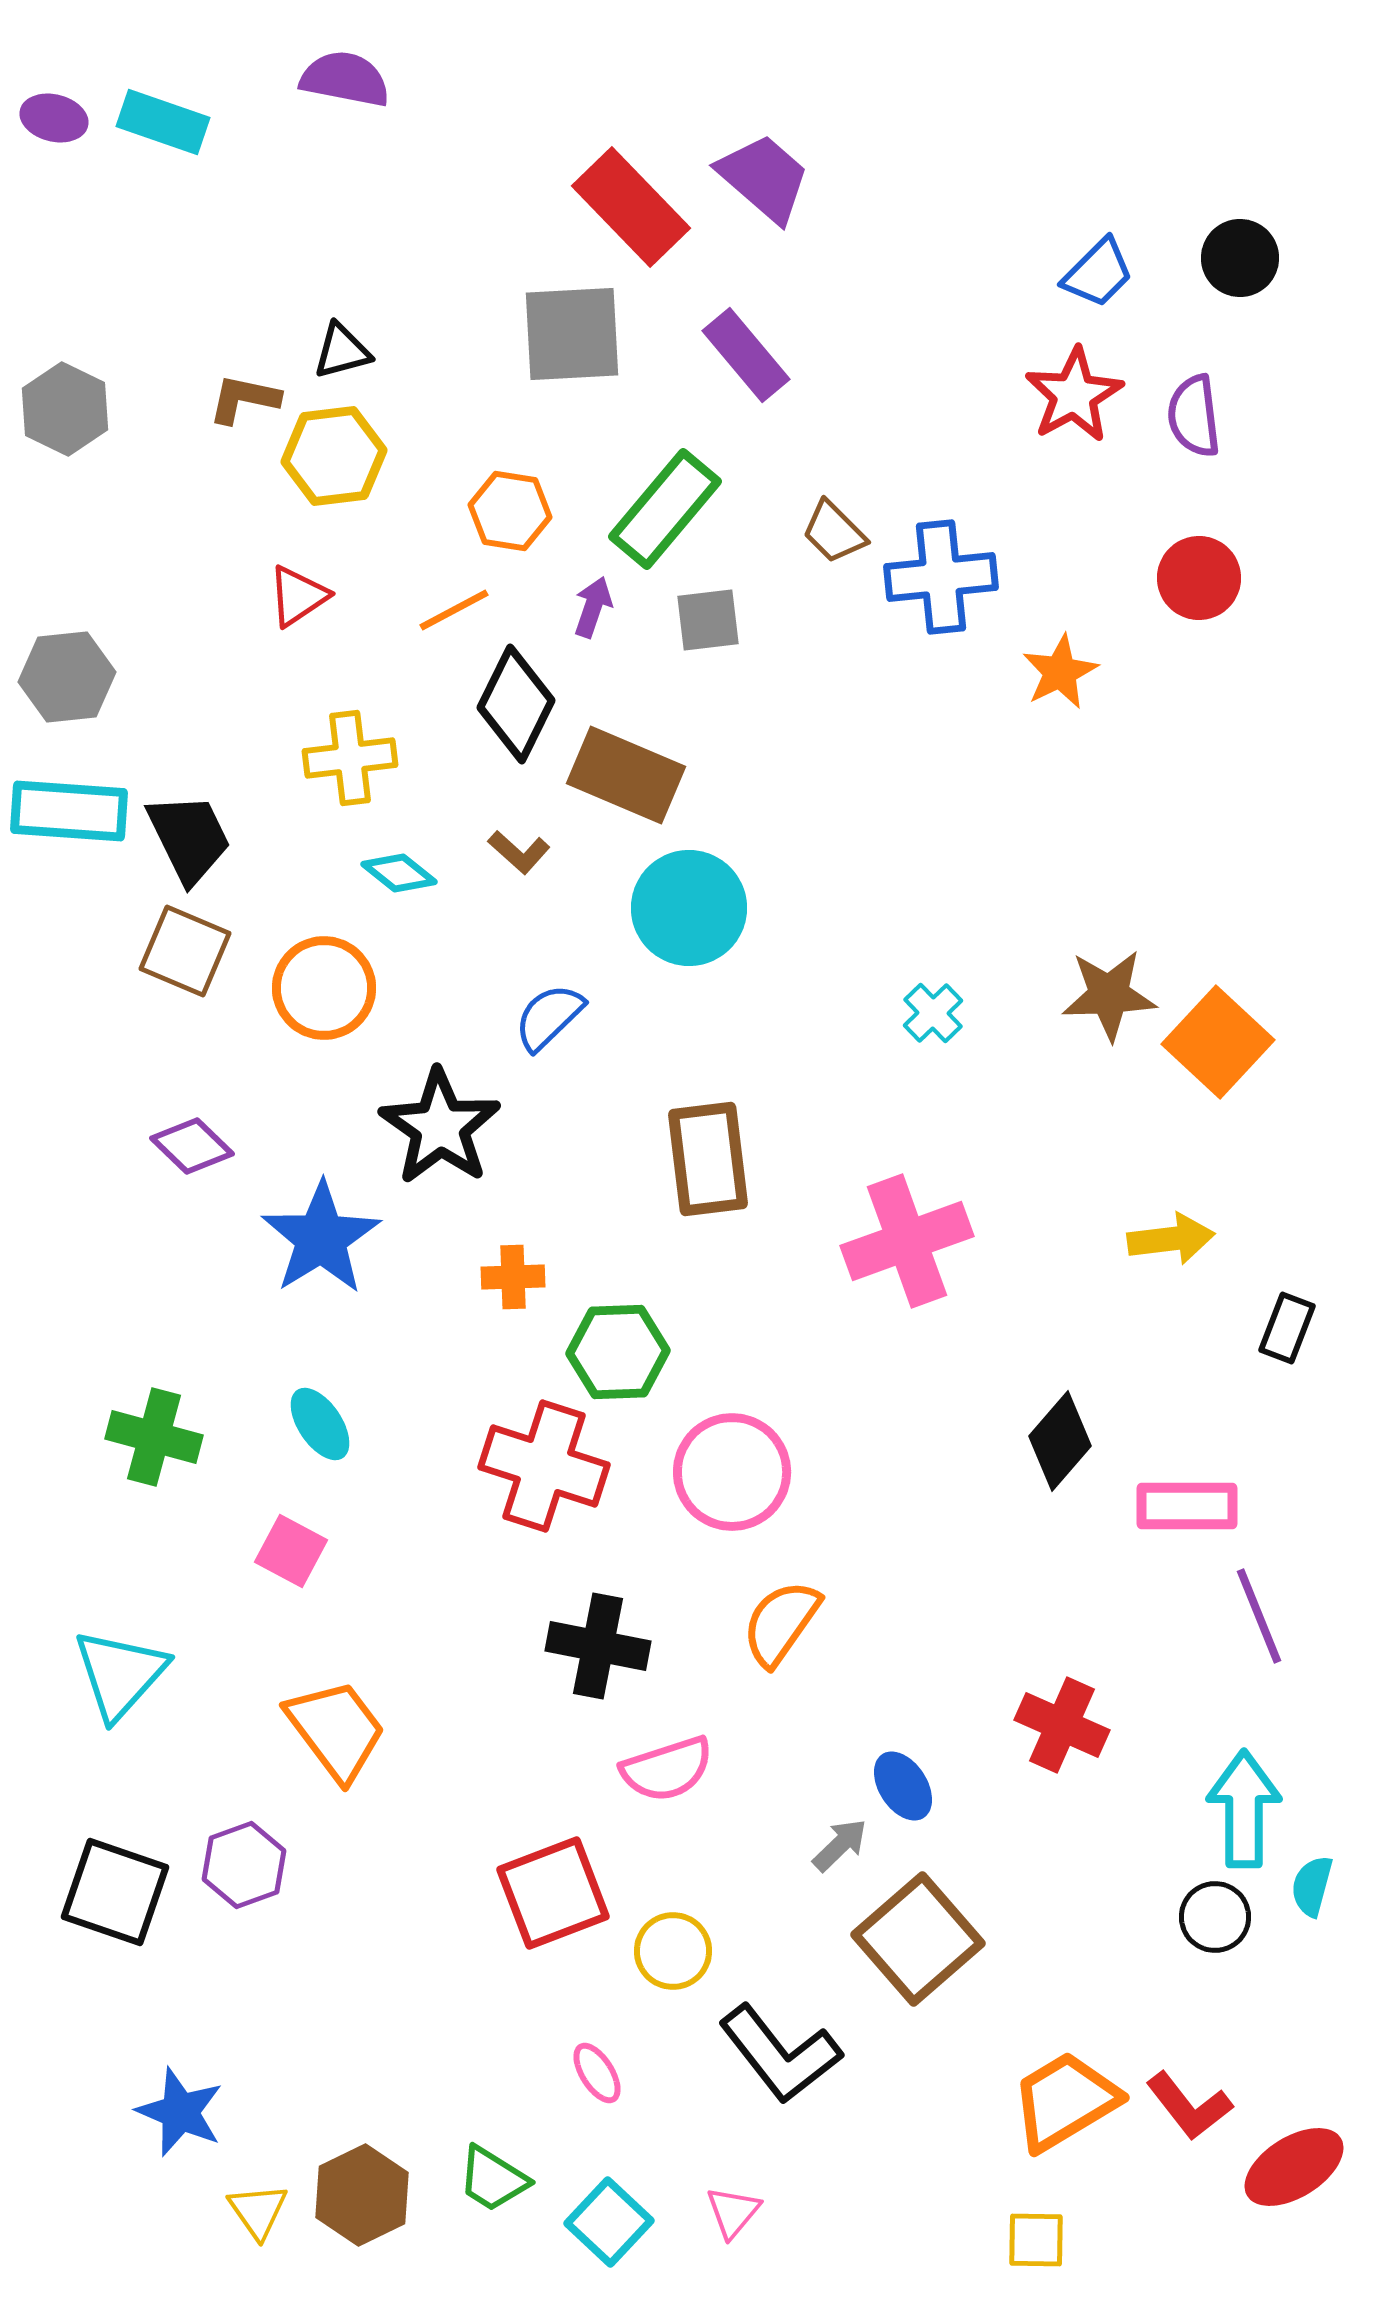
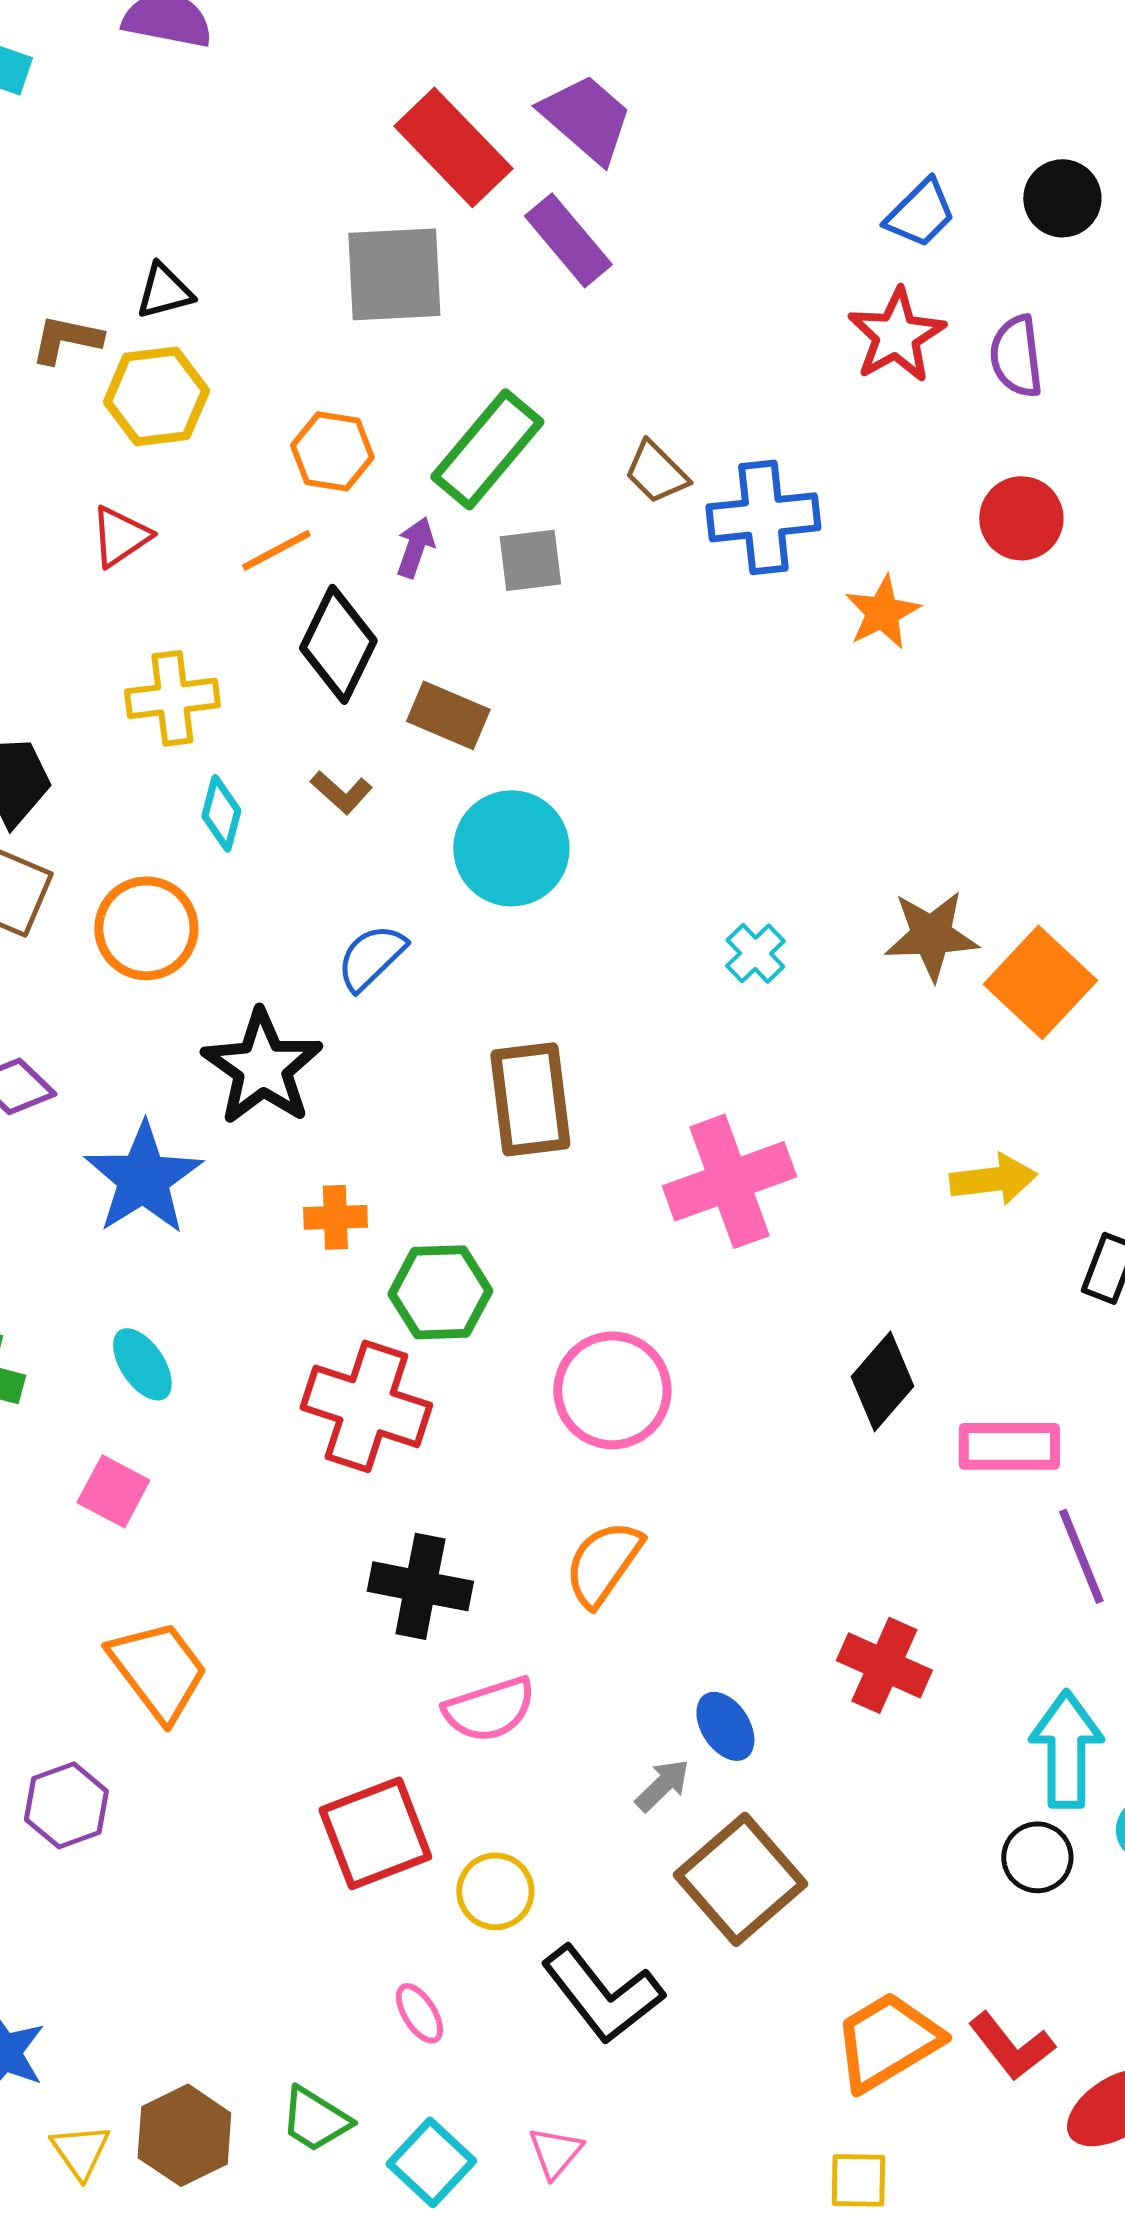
purple rectangle: (746, 355) -> (568, 240), moved
brown rectangle: (626, 775) -> (448, 715), size x0.7
cyan diamond: (399, 873) -> (221, 813), turned 66
pink circle: (732, 1472) -> (612, 1390), moved

